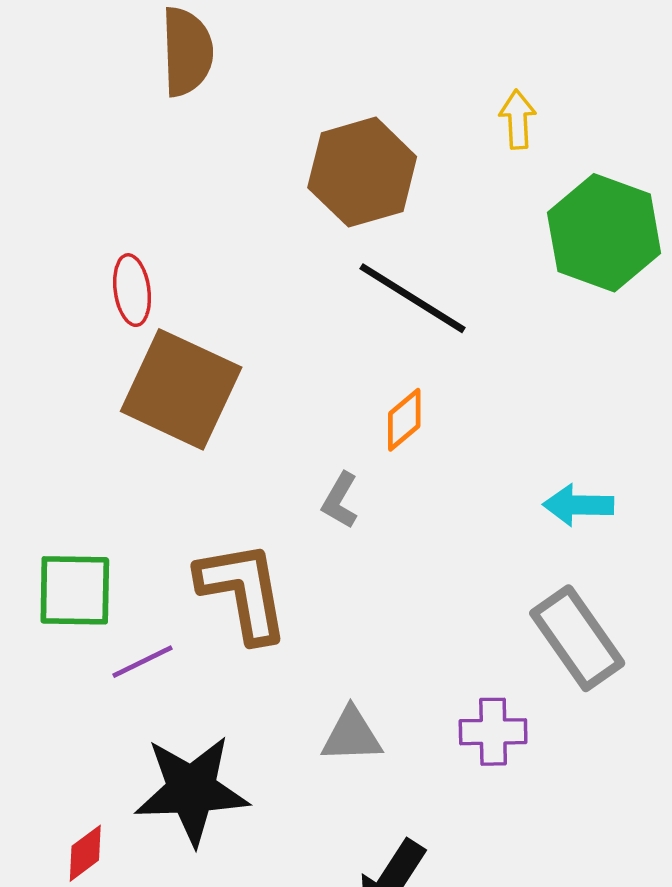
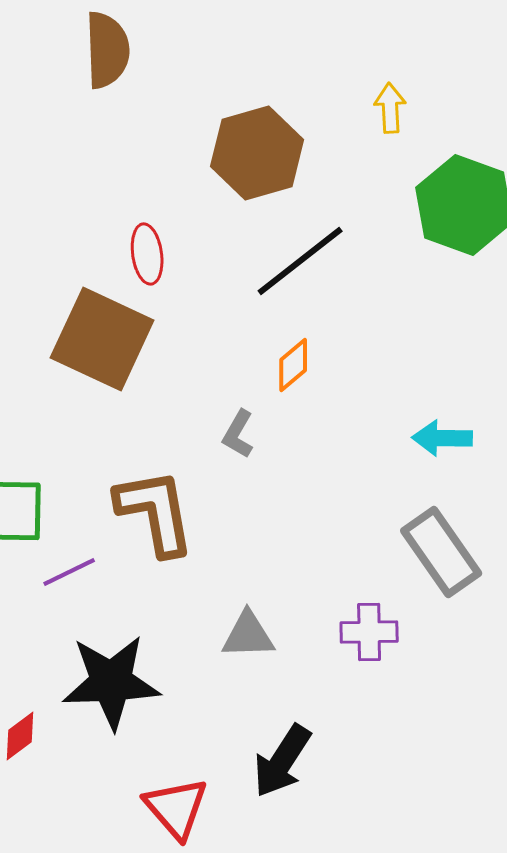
red ellipse: (132, 290) -> (147, 254), moved
black line: (412, 298) -> (300, 261), turned -70

